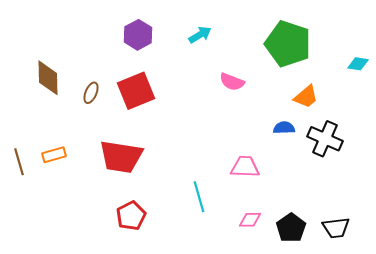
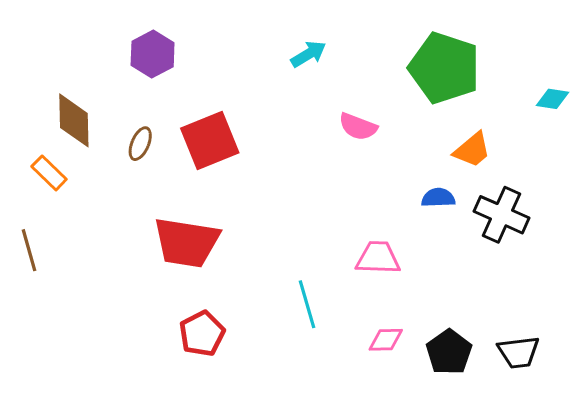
purple hexagon: (138, 35) -> (153, 54), moved
orange rectangle: (54, 155) -> (49, 173), moved, turned 60

